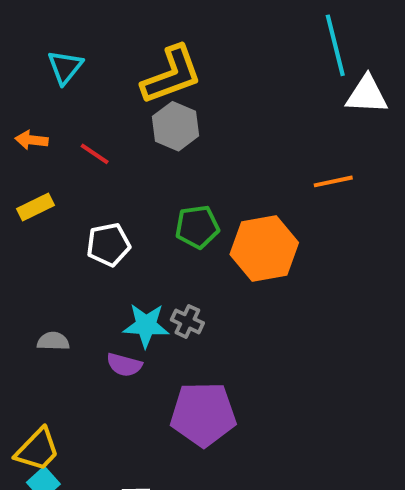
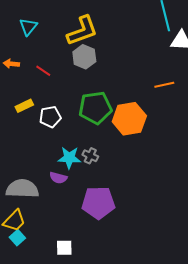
yellow rectangle: (35, 207) -> (24, 106), moved
green pentagon: (197, 227) -> (95, 108), size x1.5
gray semicircle: (53, 341) -> (22, 189), moved, size x2.0

